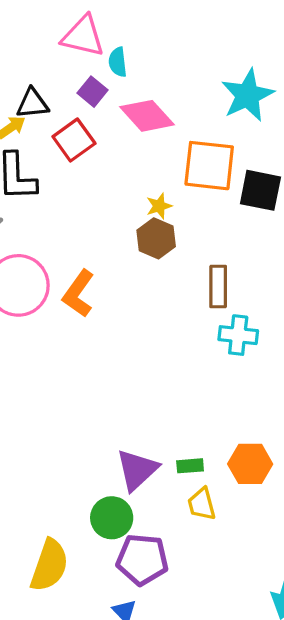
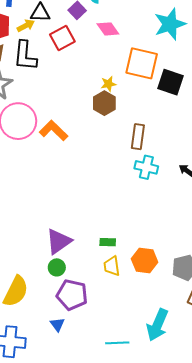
pink diamond: (147, 116) -> (108, 29), size x0.7
orange L-shape: (78, 294) -> (54, 130), turned 92
orange hexagon: (250, 464) -> (145, 260), moved
purple triangle: (137, 470) -> (59, 241), moved
green circle: (112, 518) -> (57, 267), size x0.7

